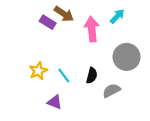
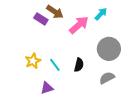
pink arrow: (92, 29) -> (79, 25), turned 55
gray semicircle: (111, 91) -> (107, 78), moved
purple triangle: (55, 102) -> (47, 88), turned -40

